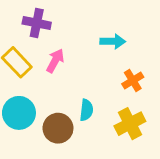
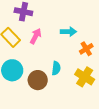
cyan arrow: (113, 41) -> (68, 32), moved
yellow cross: (130, 124) -> (85, 77), turned -30

